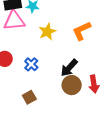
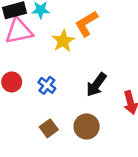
orange L-shape: (82, 31) -> (86, 24), moved
brown circle: (72, 85) -> (87, 126), moved

